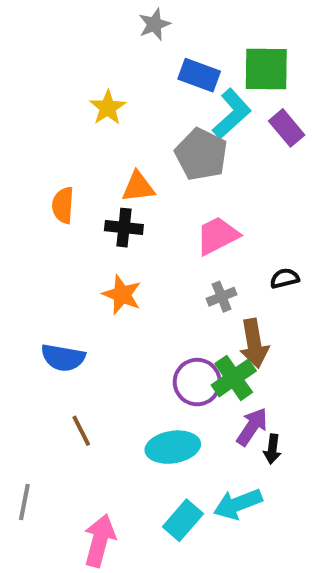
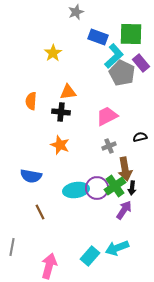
gray pentagon: (201, 154) -> (122, 73), moved
cyan ellipse: (173, 447) -> (76, 190), moved
black arrow: (272, 449) -> (132, 188), moved

